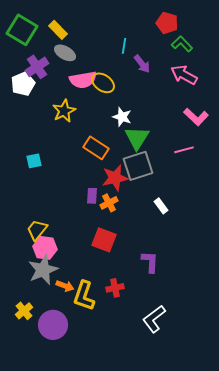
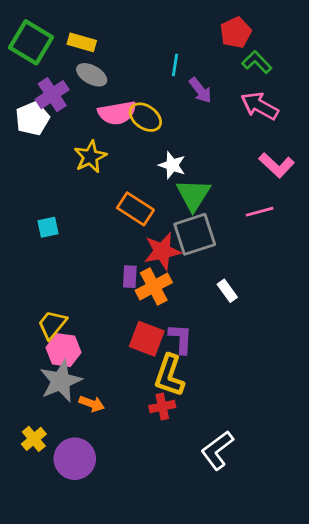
red pentagon: (167, 23) -> (236, 32), turned 30
yellow rectangle: (58, 30) -> (82, 42), turned -30
orange cross: (109, 203) -> (154, 287), size x1.4
purple L-shape: (150, 262) -> (181, 339), moved
yellow L-shape: (84, 296) -> (169, 375), moved

